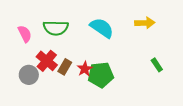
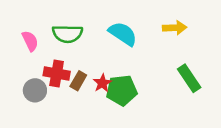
red cross: (47, 61) -> (57, 73), turned -30
green rectangle: (157, 65) -> (189, 78), size x1.6

